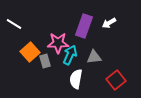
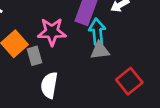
cyan arrow: (70, 55) -> (97, 32), moved, turned -30
white semicircle: (76, 79) -> (49, 85), moved

